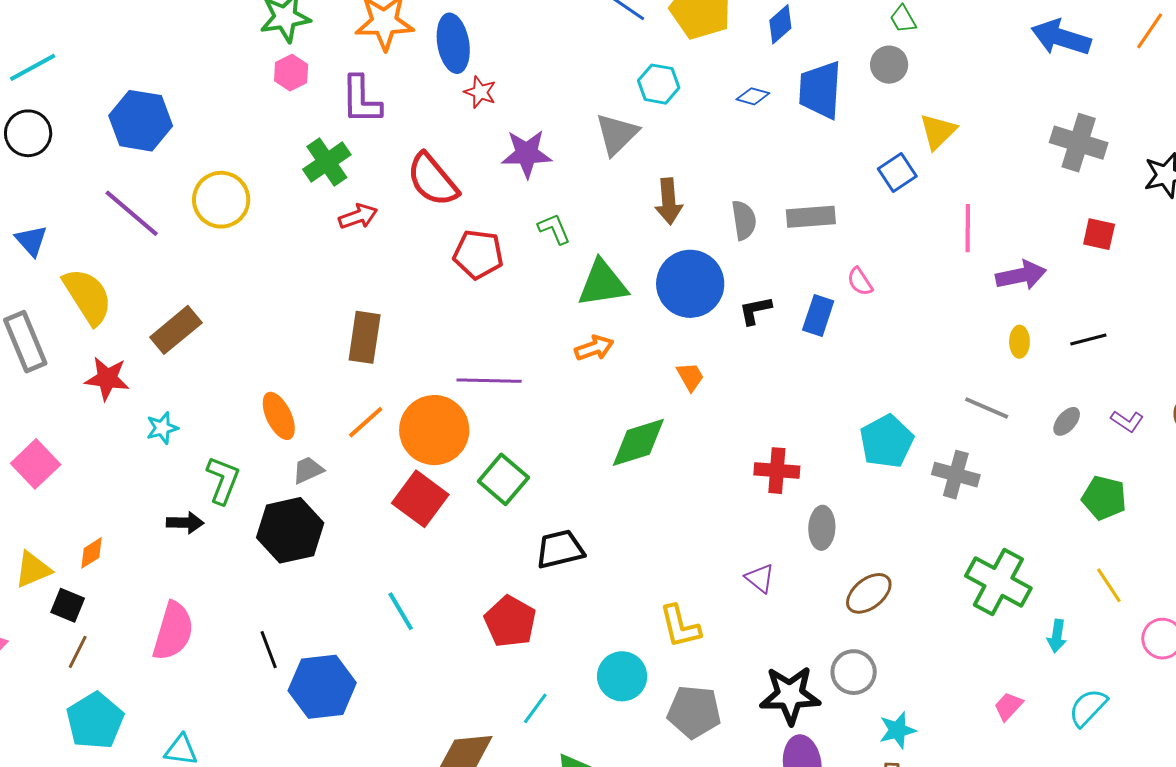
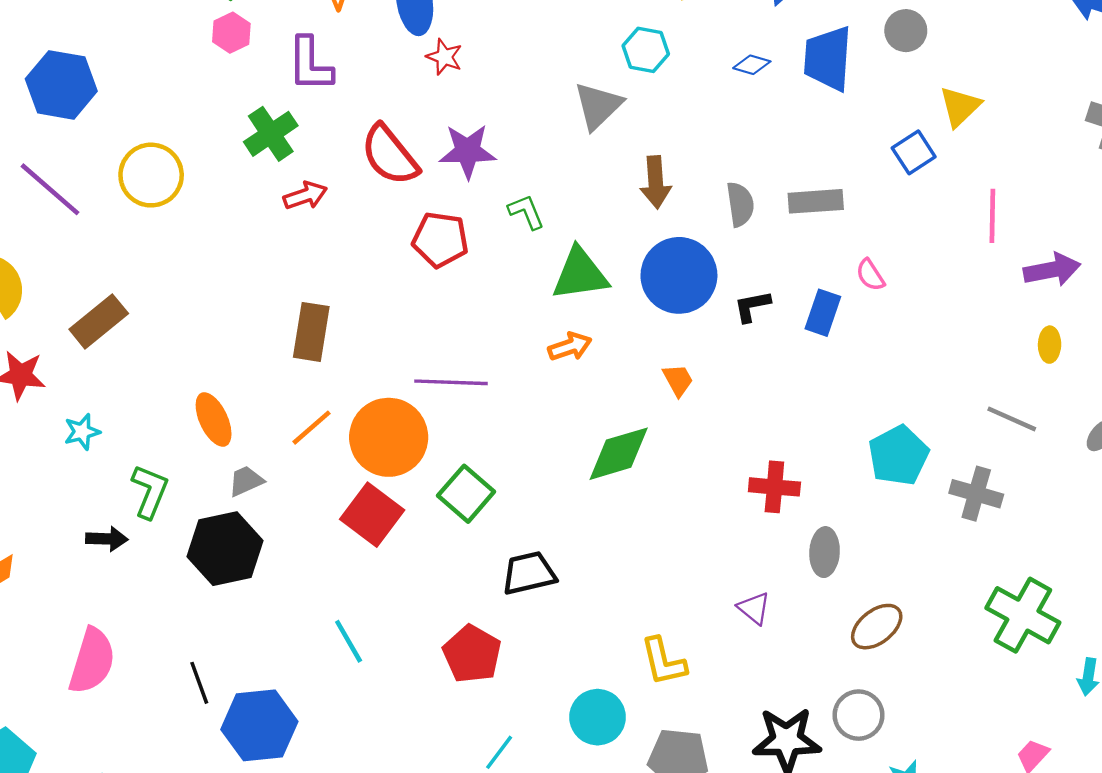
purple star: (527, 154) -> (468, 151), moved

